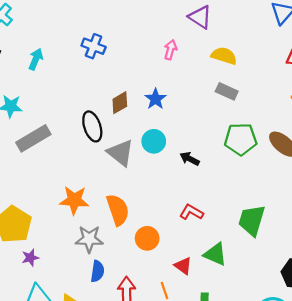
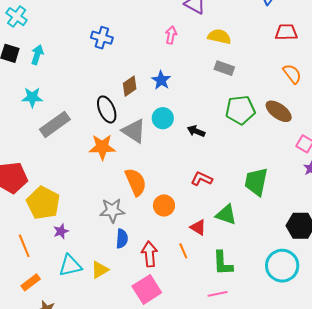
cyan arrow: (36, 59) -> (37, 55), moved
orange star: (74, 200) -> (102, 147), moved

